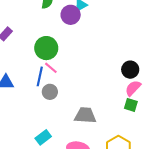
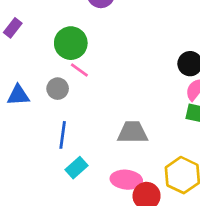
blue line: (40, 76) -> (63, 135), moved
gray circle: (50, 92) -> (58, 89), moved

